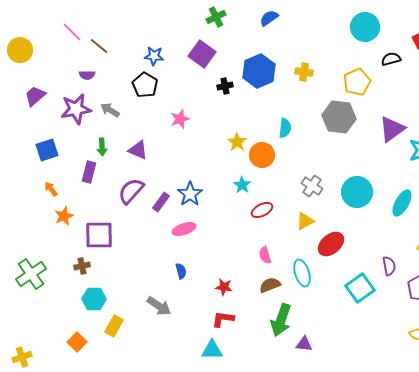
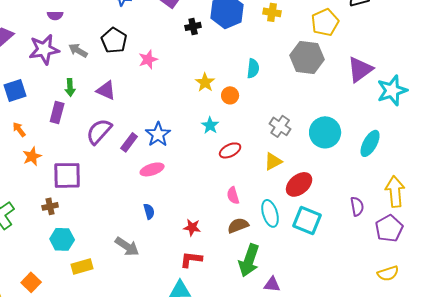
black pentagon: (145, 85) -> (114, 40), moved
orange circle: (262, 155) -> (230, 95), size x0.7
cyan square: (360, 288) -> (307, 220), moved, turned -32
yellow rectangle: (114, 326) -> (82, 266), turned 45
orange square: (77, 342) -> (31, 282), moved

